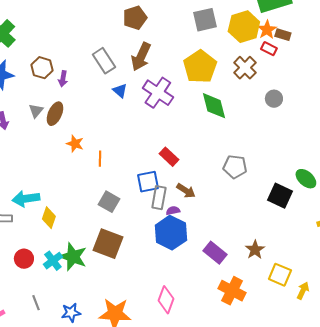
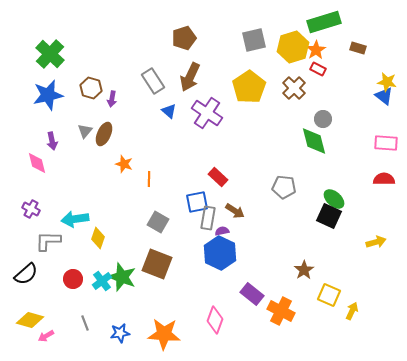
brown rectangle: (283, 35) -> (358, 48), moved
green diamond: (214, 106) -> (314, 141), moved
green ellipse: (306, 179) -> (334, 199), moved
purple rectangle: (215, 253) -> (252, 294), moved

